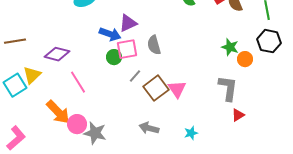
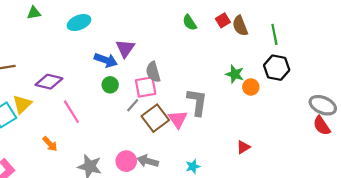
purple triangle: (128, 23) -> (125, 48), turned -30
pink square: (127, 49) -> (146, 87), moved
gray L-shape: (228, 88) -> (197, 102), moved
orange arrow: (58, 112) -> (50, 144), size x0.6
pink circle: (77, 124) -> (126, 161), moved

